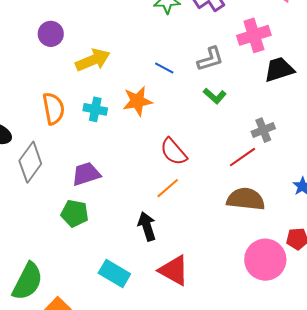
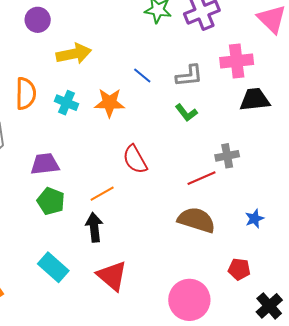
orange line: (168, 188) -> (102, 194), moved
green pentagon: (75, 213) -> (51, 201), moved
pink circle: (265, 260) -> (189, 300), moved

